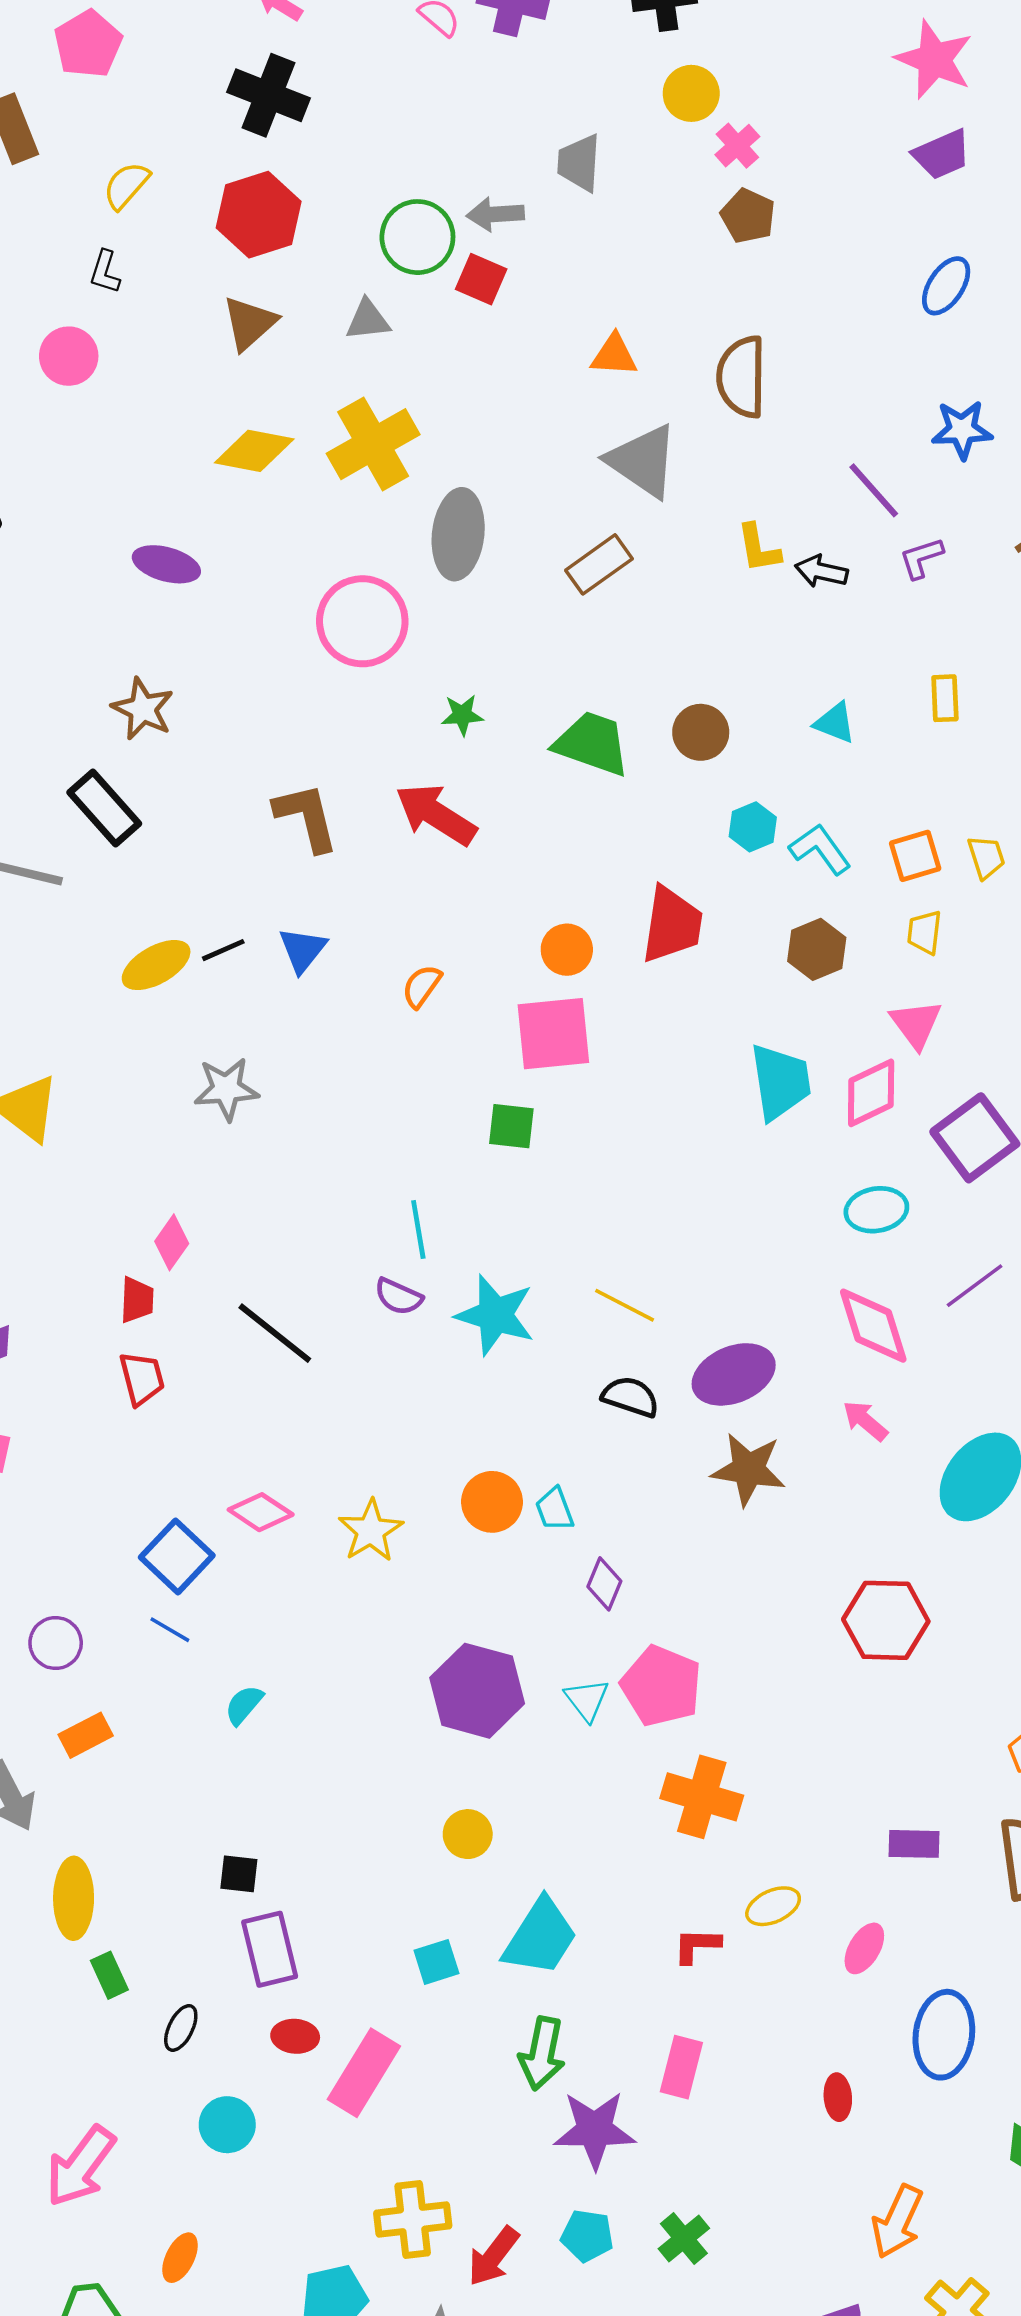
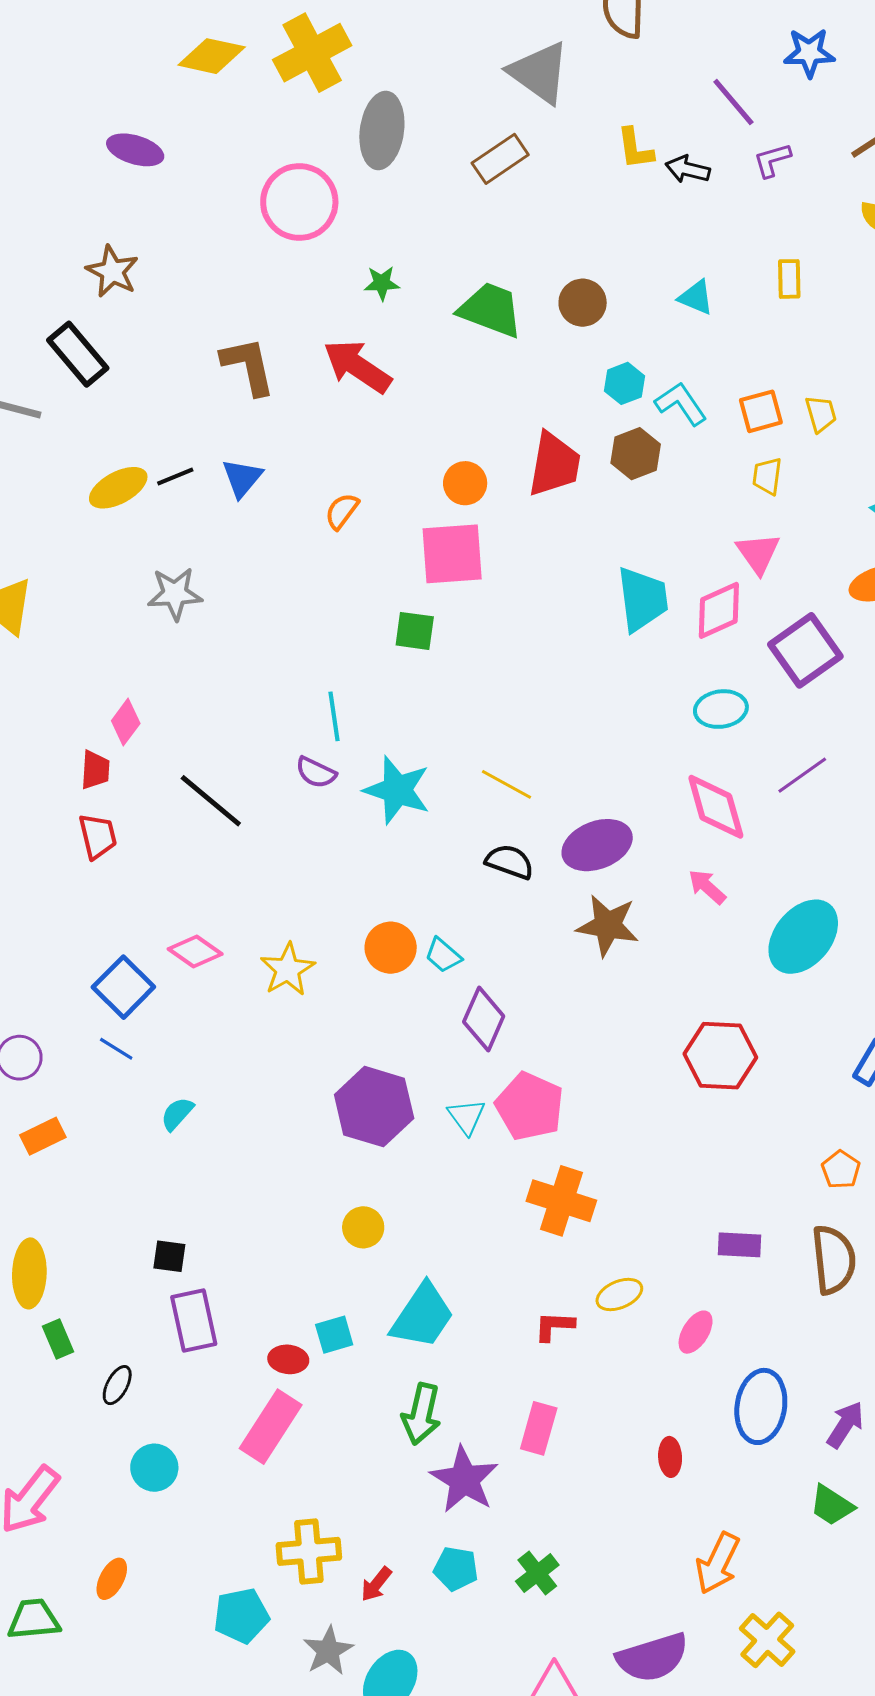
brown hexagon: (817, 949) -> (636, 454), moved
cyan trapezoid: (555, 1509) -> (443, 955), turned -30
purple diamond: (604, 1584) -> (484, 1019), size x1.4
red ellipse: (295, 2036) -> (288, 1359), moved
purple star: (595, 2130) -> (464, 1480), turned 30
red arrow: (493, 2256) -> (376, 1584), size x0.7

